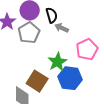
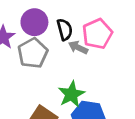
pink pentagon: (87, 49) -> (97, 34), moved

